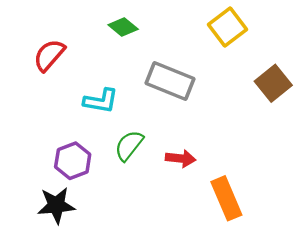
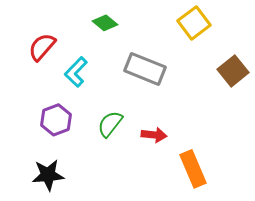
cyan L-shape: (101, 101) -> (76, 72), moved, turned 124
purple hexagon: (73, 161) -> (56, 120), moved

